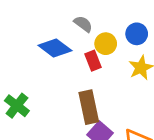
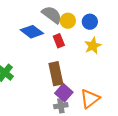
gray semicircle: (83, 24) -> (52, 15), size x1.5
yellow circle: (106, 44) -> (68, 21), moved

